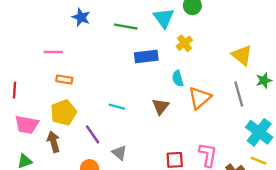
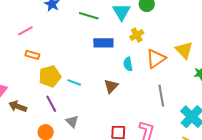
pink line: (53, 52) -> (25, 31), turned -35
gray line: (239, 94) -> (161, 96), moved
orange triangle: (200, 98) -> (156, 59), moved
yellow pentagon: (64, 113) -> (50, 76), moved
brown arrow: (53, 142) -> (18, 106), turned -60

